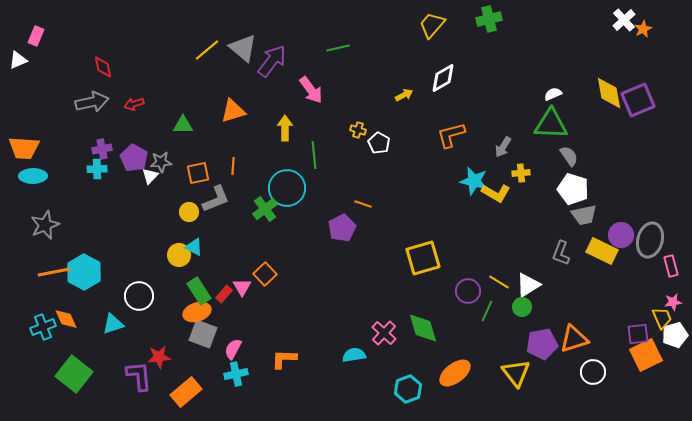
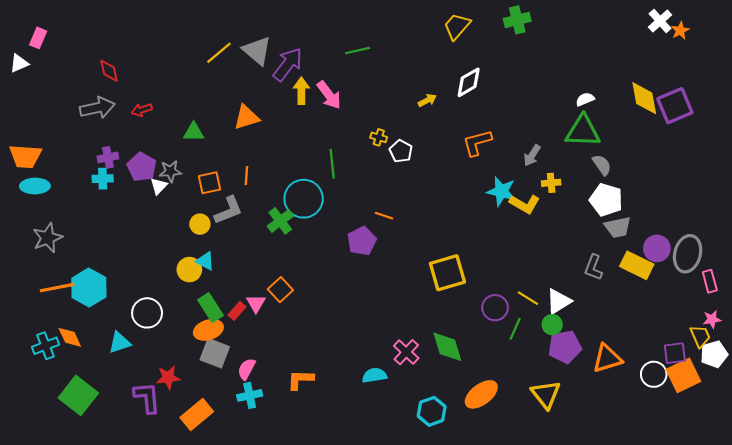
yellow arrow: (285, 128) -> (301, 91), moved
purple pentagon: (542, 344) -> (565, 347), moved
white circle: (593, 372) -> (654, 374), moved

